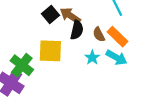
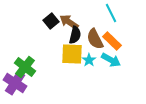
brown semicircle: (99, 34) -> (95, 39), size x1.5
yellow square: (50, 51) -> (72, 54), moved

